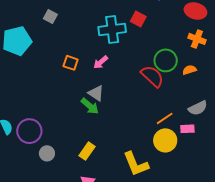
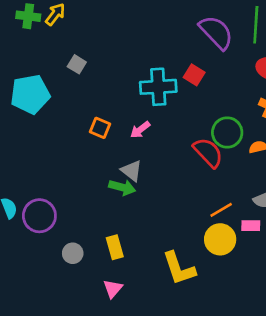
green arrow: (90, 106) -> (122, 187), turned -30
yellow rectangle: (87, 151) -> (115, 247), turned -54
gray circle: (47, 153) -> (73, 253), moved

